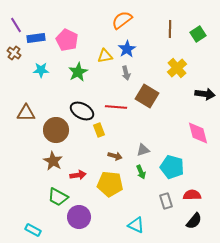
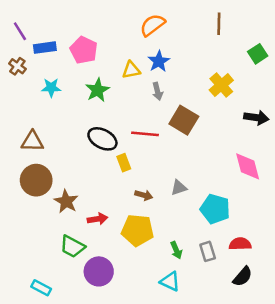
brown line: (170, 29) -> (219, 24), moved
green square: (198, 34) -> (258, 54), moved
brown circle: (56, 130) -> (36, 180), moved
green arrow: (141, 172) -> (176, 250), moved

